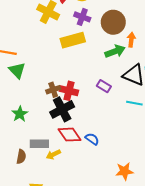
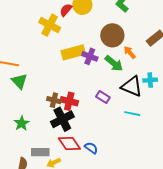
purple cross: (82, 17) -> (90, 56), moved
orange arrow: (131, 40) -> (130, 52), turned -48
green arrow: (115, 51) -> (114, 63), turned 60
brown cross: (53, 90) -> (54, 100), turned 32

